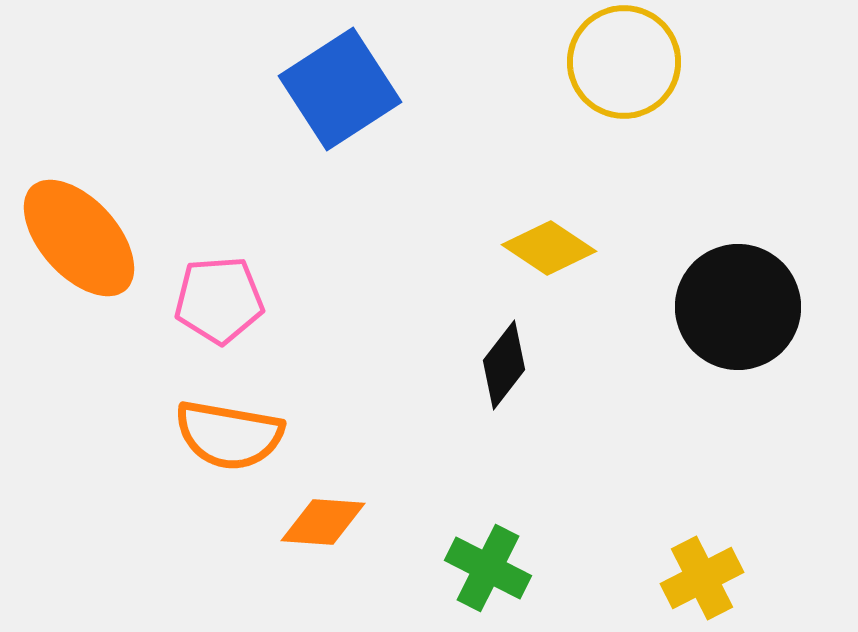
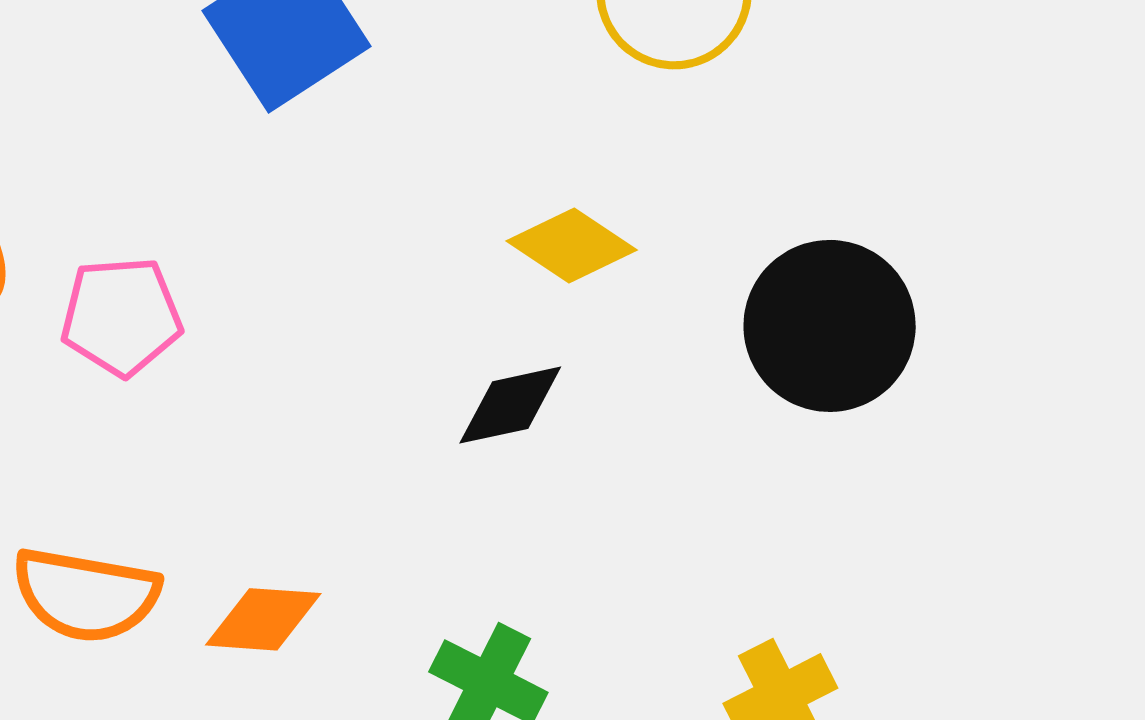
black diamond: (504, 365) -> (510, 405), turned 40
orange semicircle: (229, 435) -> (86, 595), moved

